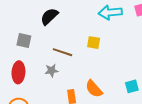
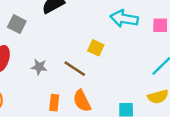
brown line: (62, 52) -> (75, 69), moved

